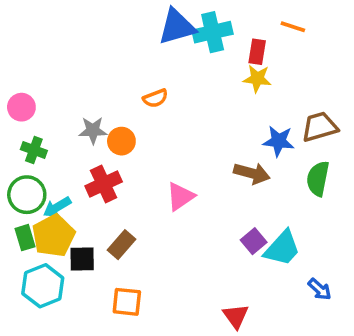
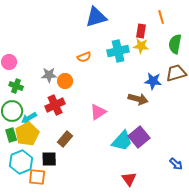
orange line: (293, 27) -> (161, 17), turned 56
cyan cross: (213, 32) -> (118, 51), moved
green semicircle: (318, 179) -> (175, 44), moved
purple square: (254, 241) -> (139, 137), size x1.5
cyan trapezoid: (282, 248) -> (122, 141), moved
black square: (82, 259) -> (49, 159), moved
orange square: (127, 302) -> (37, 177), moved

